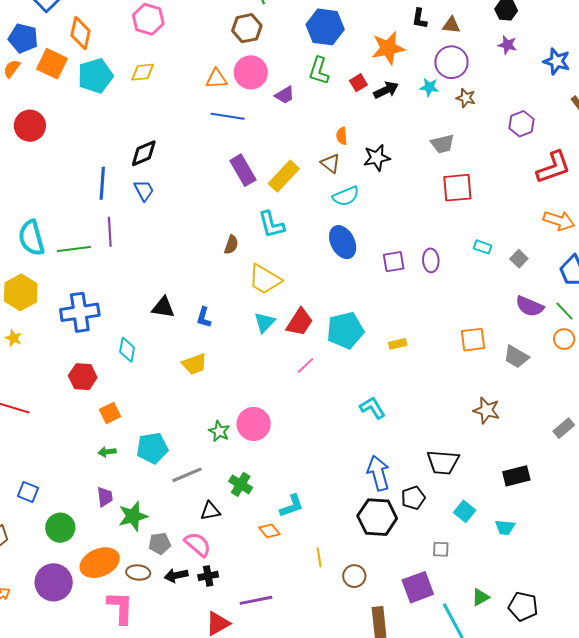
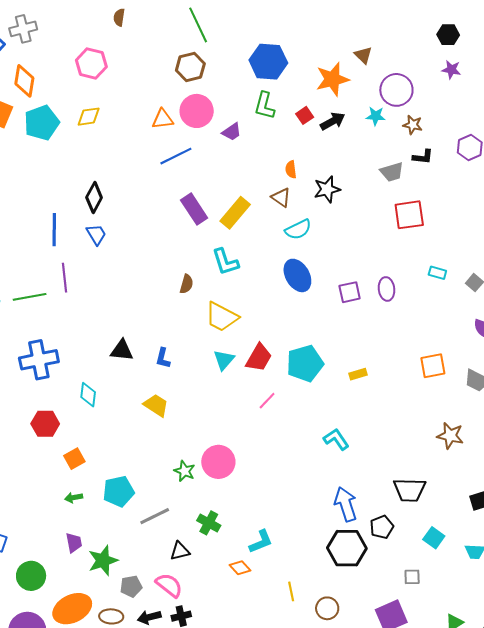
black L-shape: (420, 19) -> (423, 157), moved, turned -90
brown triangle: (451, 25) -> (363, 55), moved, turned 42
blue line: (228, 116) -> (176, 156), turned -32
black diamond: (144, 153) -> (94, 198), turned -36
yellow trapezoid: (194, 364) -> (156, 405), turned -124

